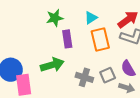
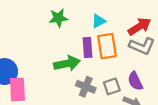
purple rectangle: (67, 39) -> (88, 47), moved
green arrow: (52, 65) -> (67, 63), moved

